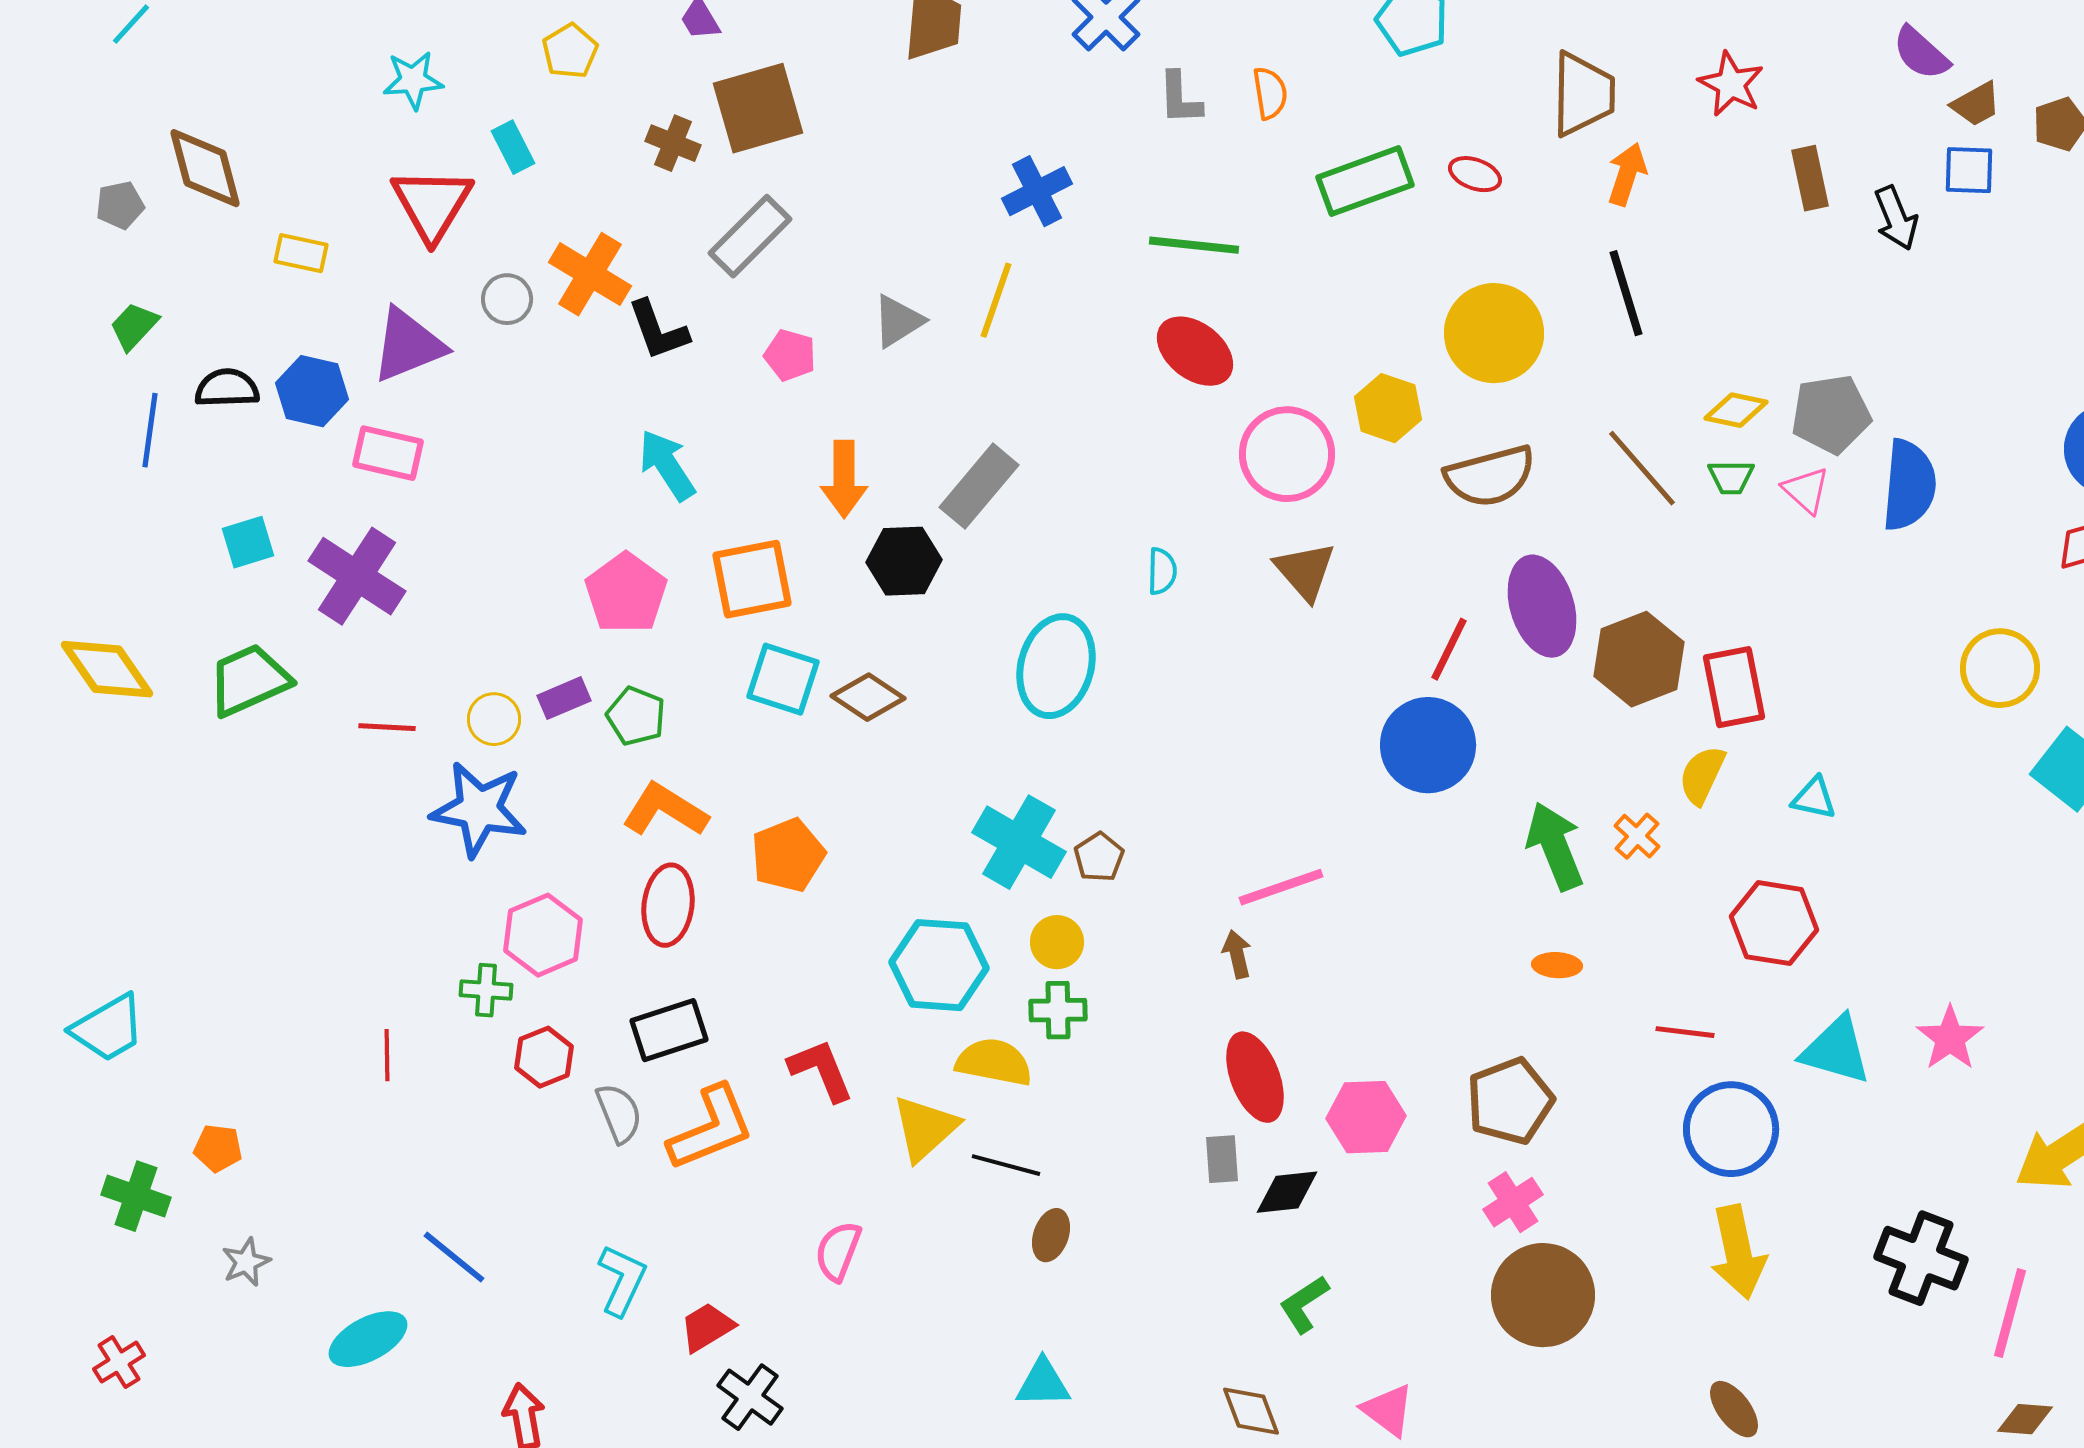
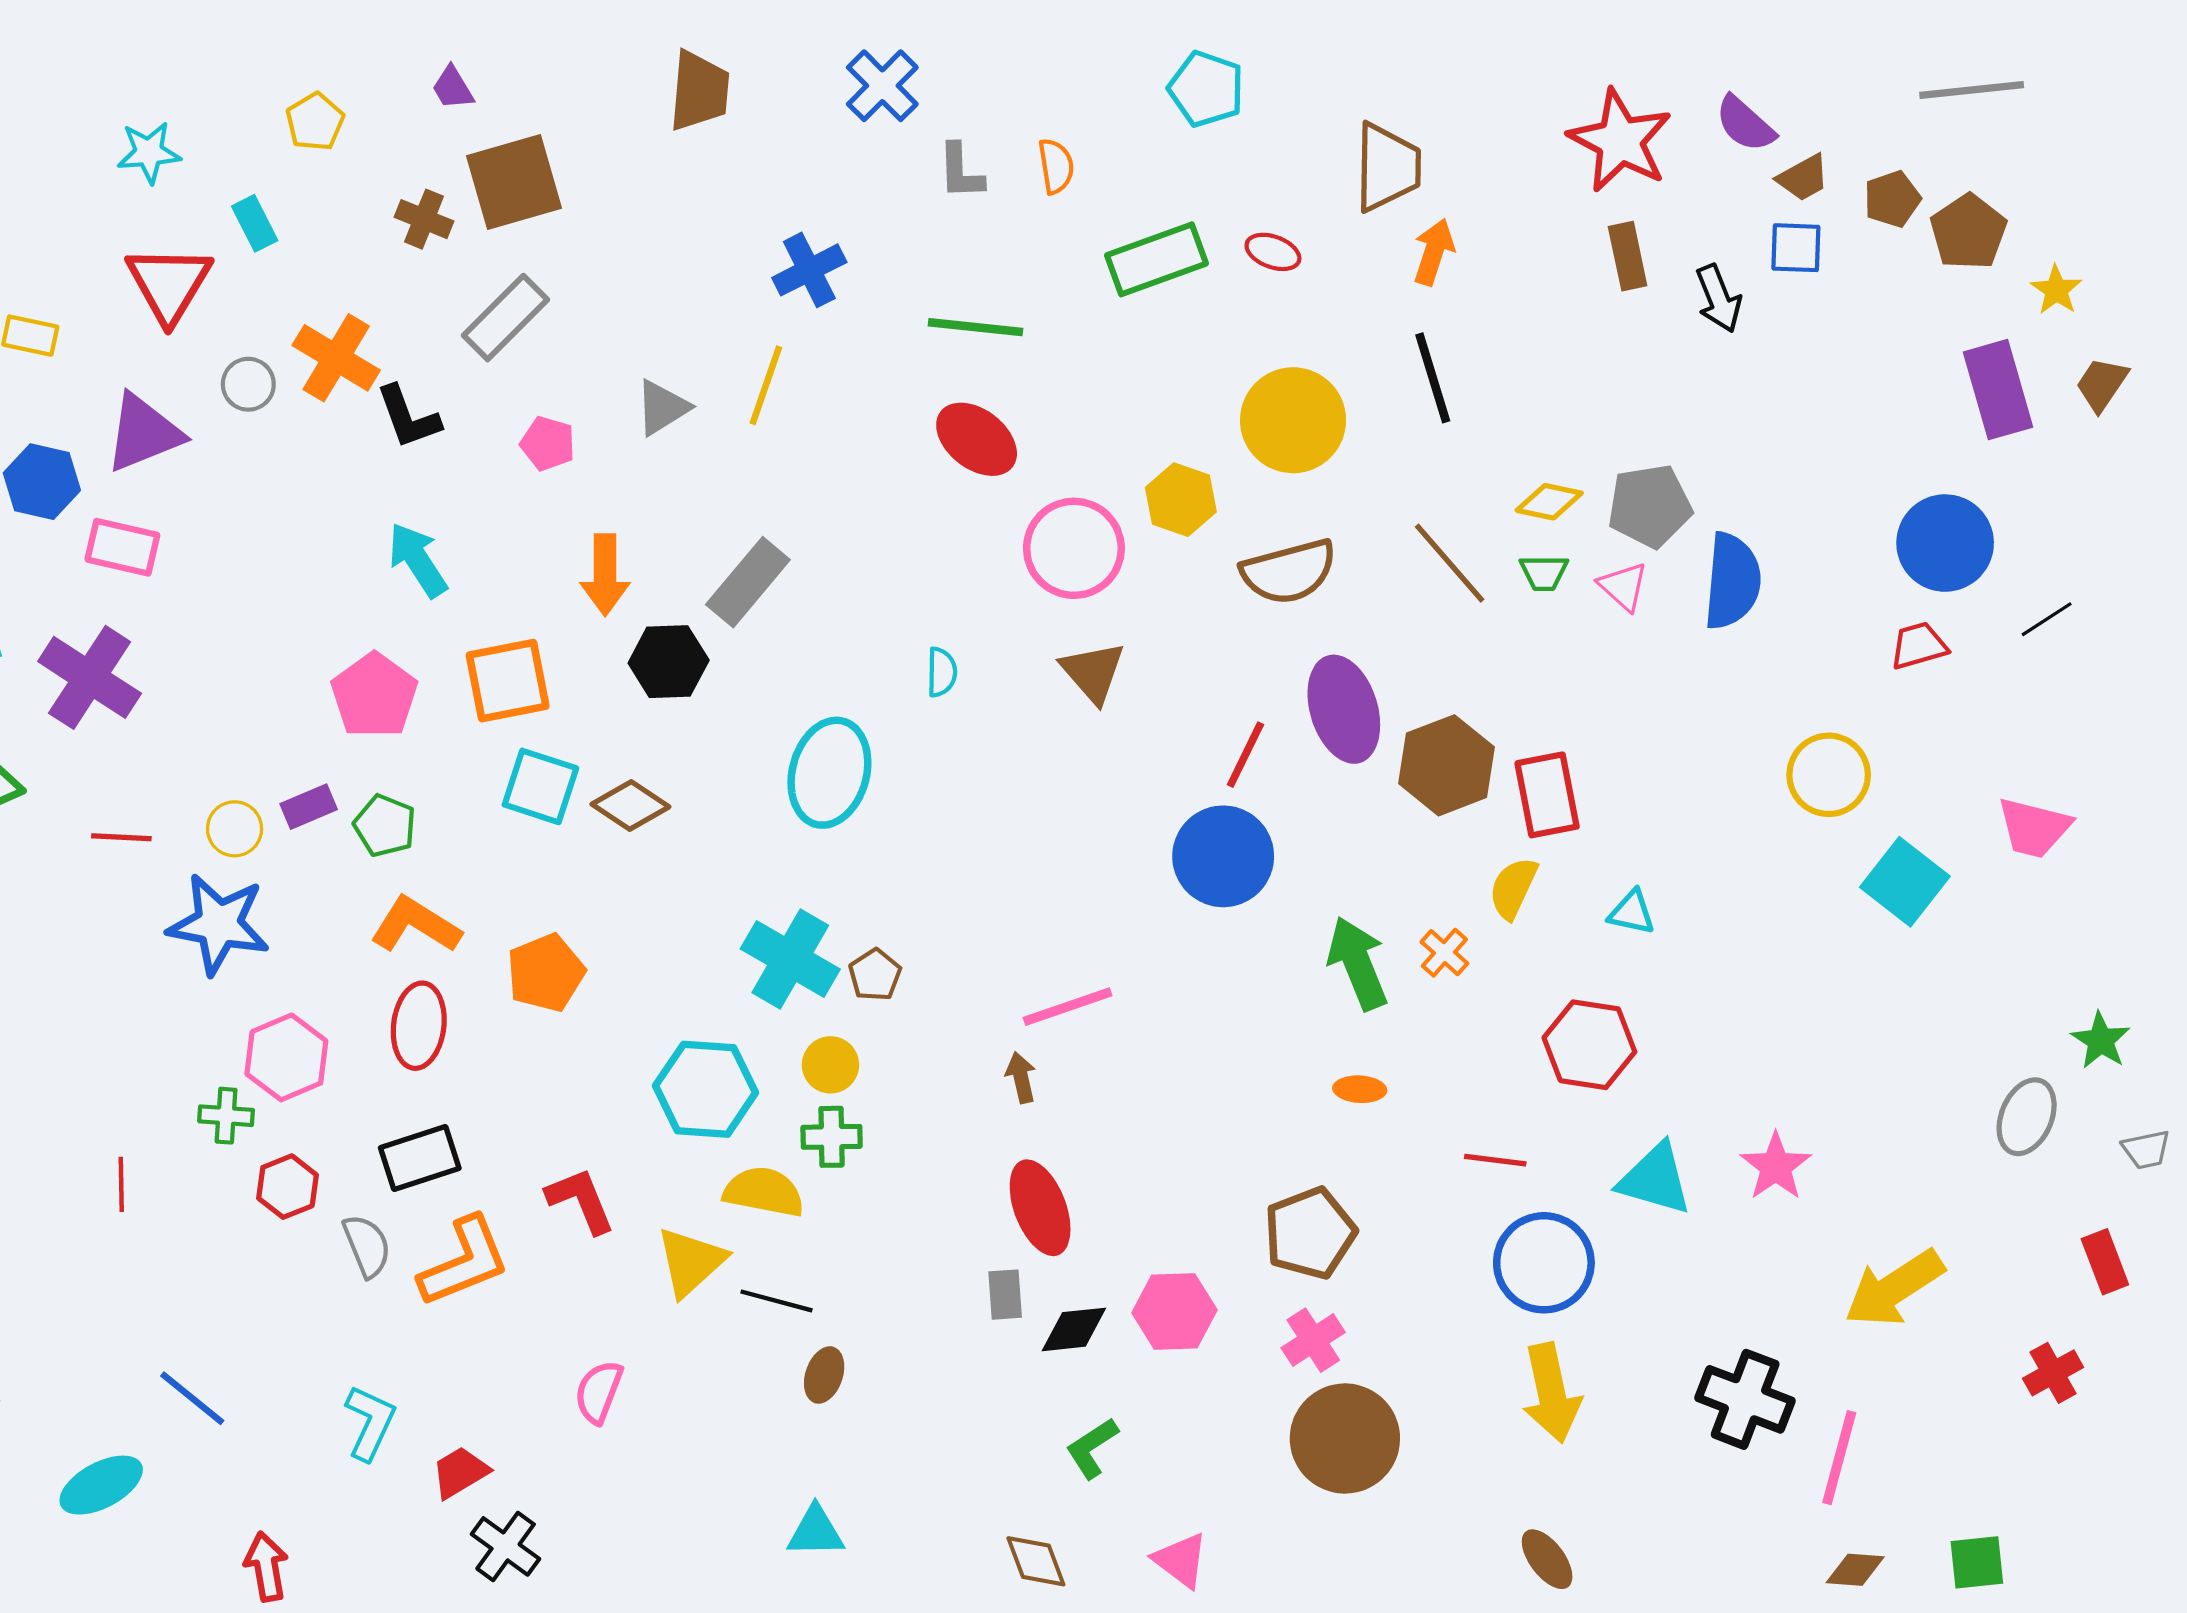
red star: (1731, 84) -> (1620, 141), moved, size x1.5
pink hexagon: (1366, 1117) -> (1174, 1311), moved

